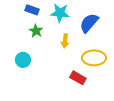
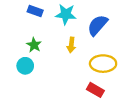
green star: (36, 31) -> (34, 45), moved
red rectangle: (78, 78) -> (95, 90), moved

